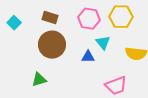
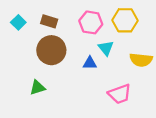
cyan square: (14, 23) -> (18, 22), moved

